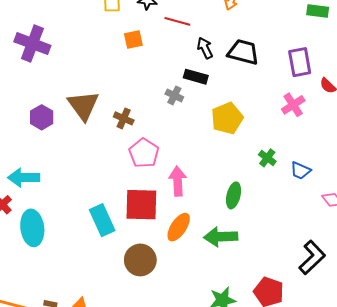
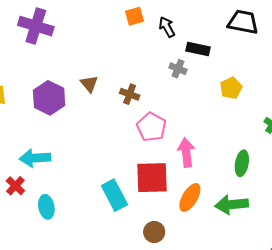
black arrow: (205, 48) -> (167, 27), moved
brown triangle: (83, 105) -> (89, 84), size x0.6
purple hexagon: (42, 117) -> (49, 98), size x1.4
yellow pentagon: (227, 118) -> (231, 88), size x0.7
cyan ellipse: (32, 228) -> (46, 207), size x0.7
brown circle: (140, 260) -> (154, 232), size x0.7

